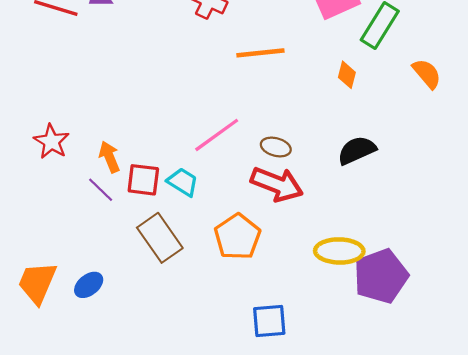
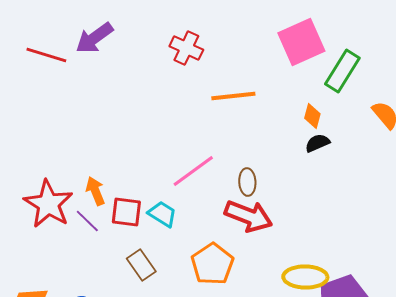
red star: (51, 142) -> (48, 204), moved, size x1.5
brown ellipse: (276, 147) -> (247, 182), turned 72
black semicircle: (357, 150) -> (317, 143), moved, size x0.7
brown rectangle: (160, 238) -> (141, 265), size x0.7

